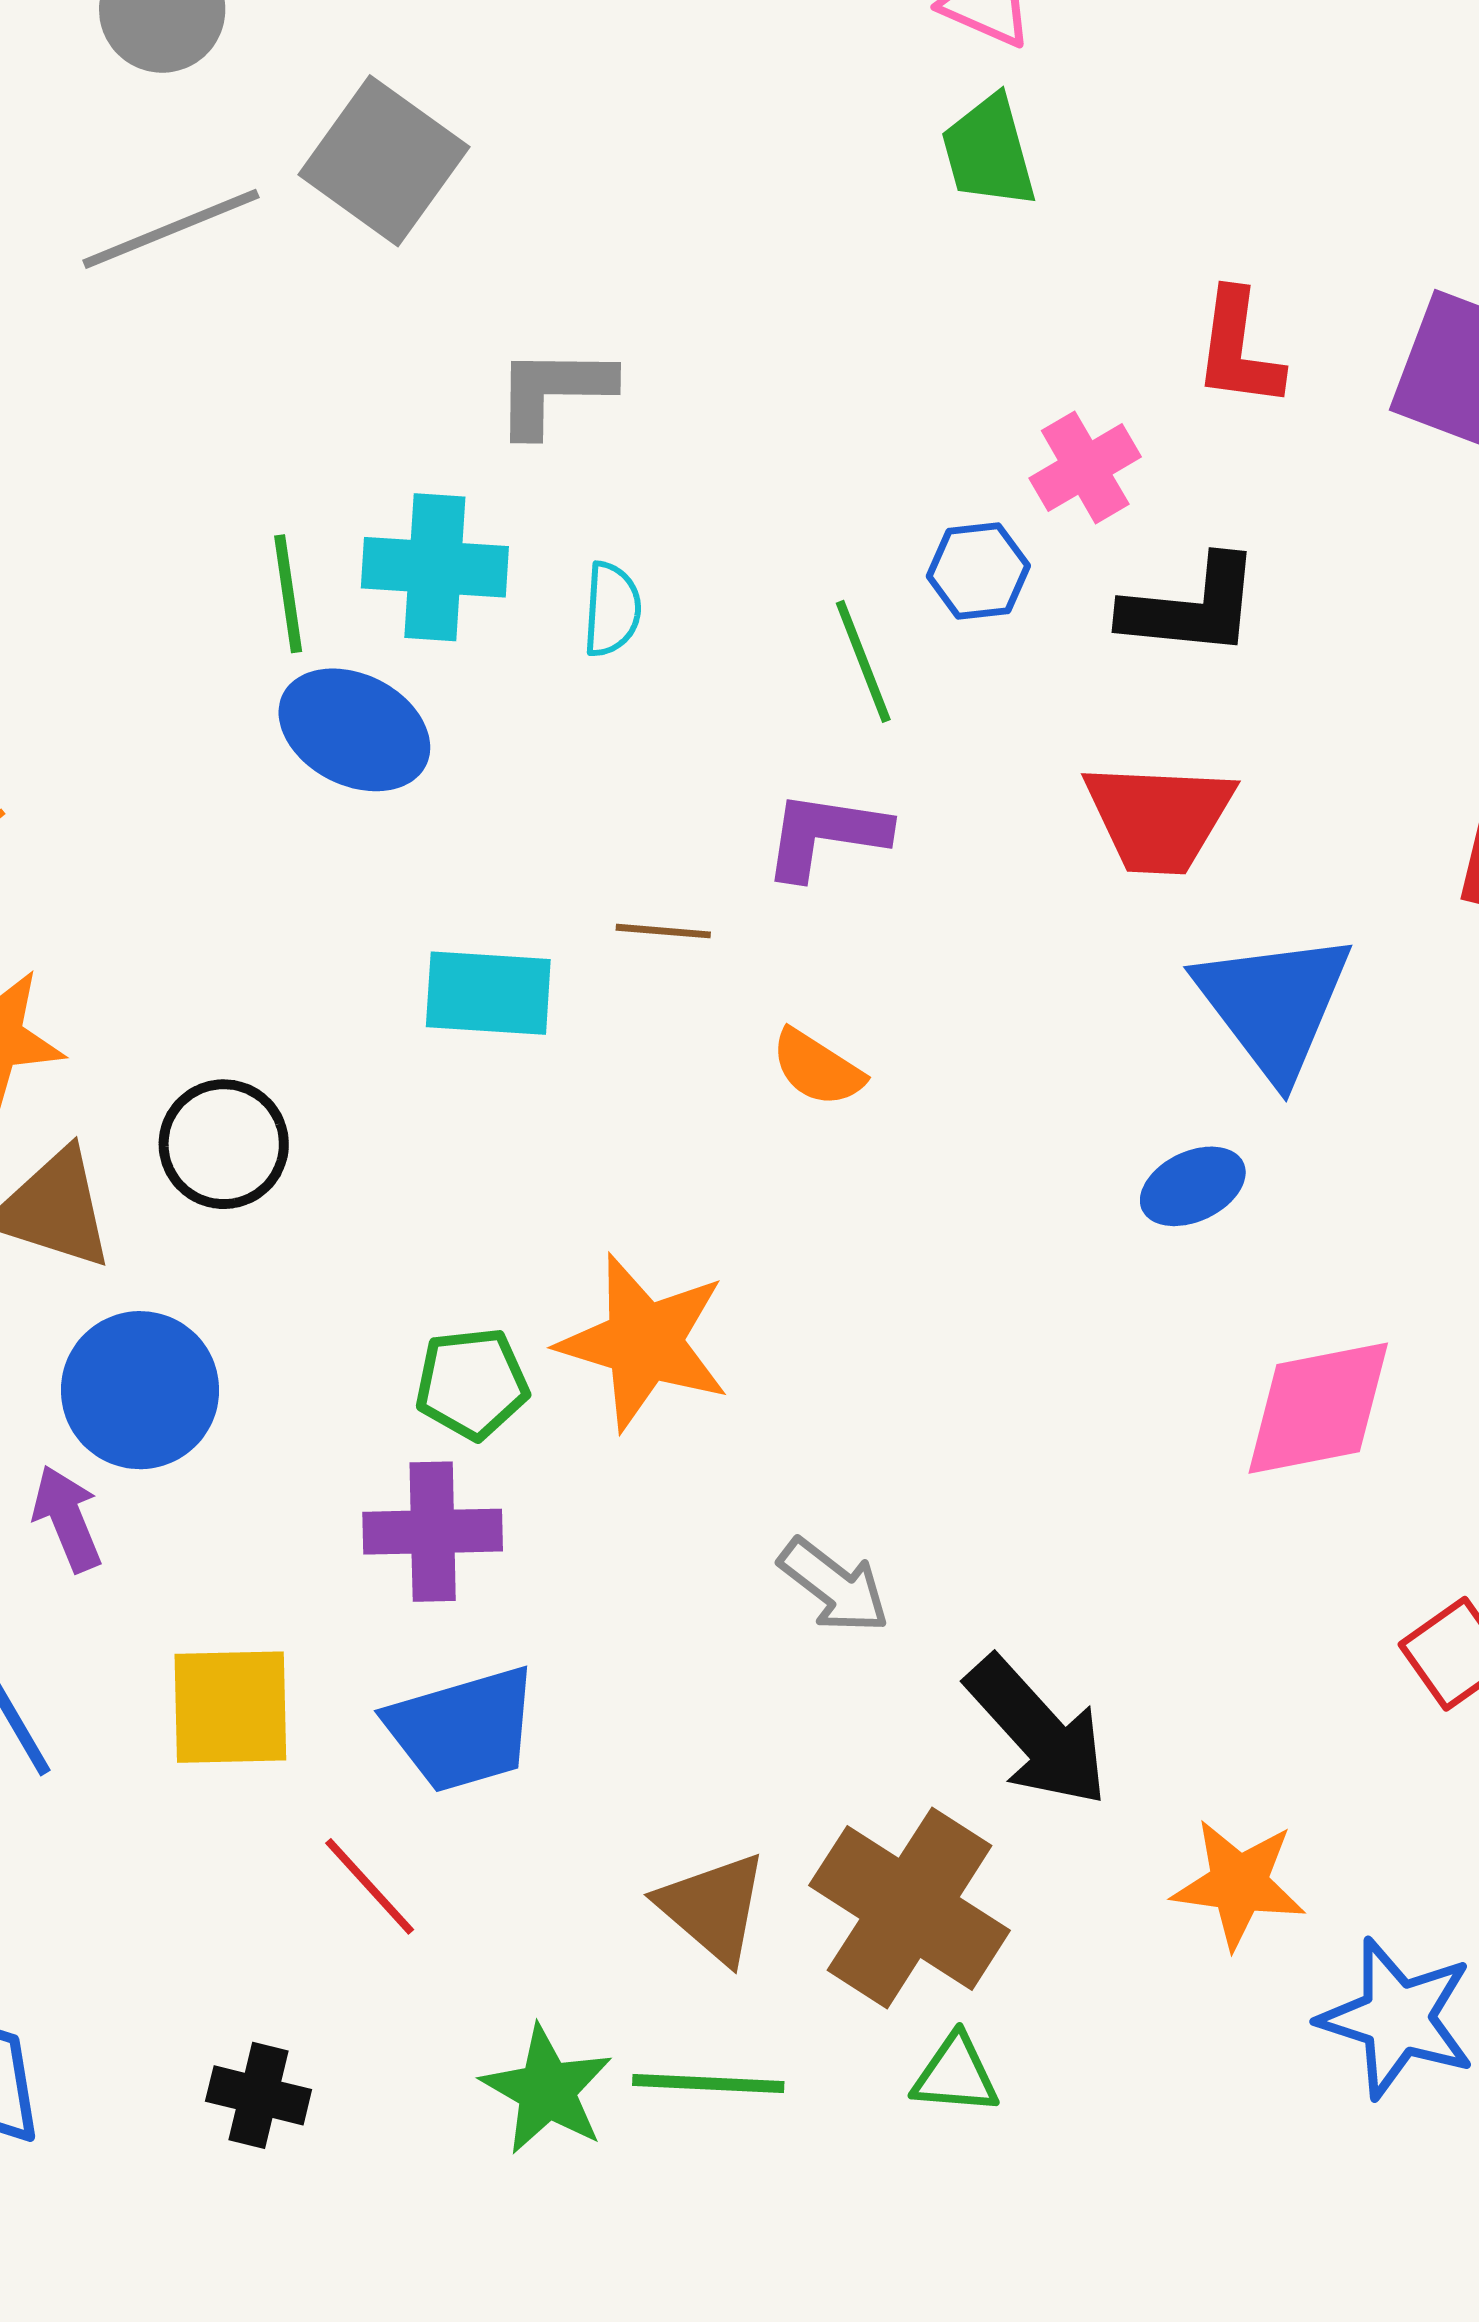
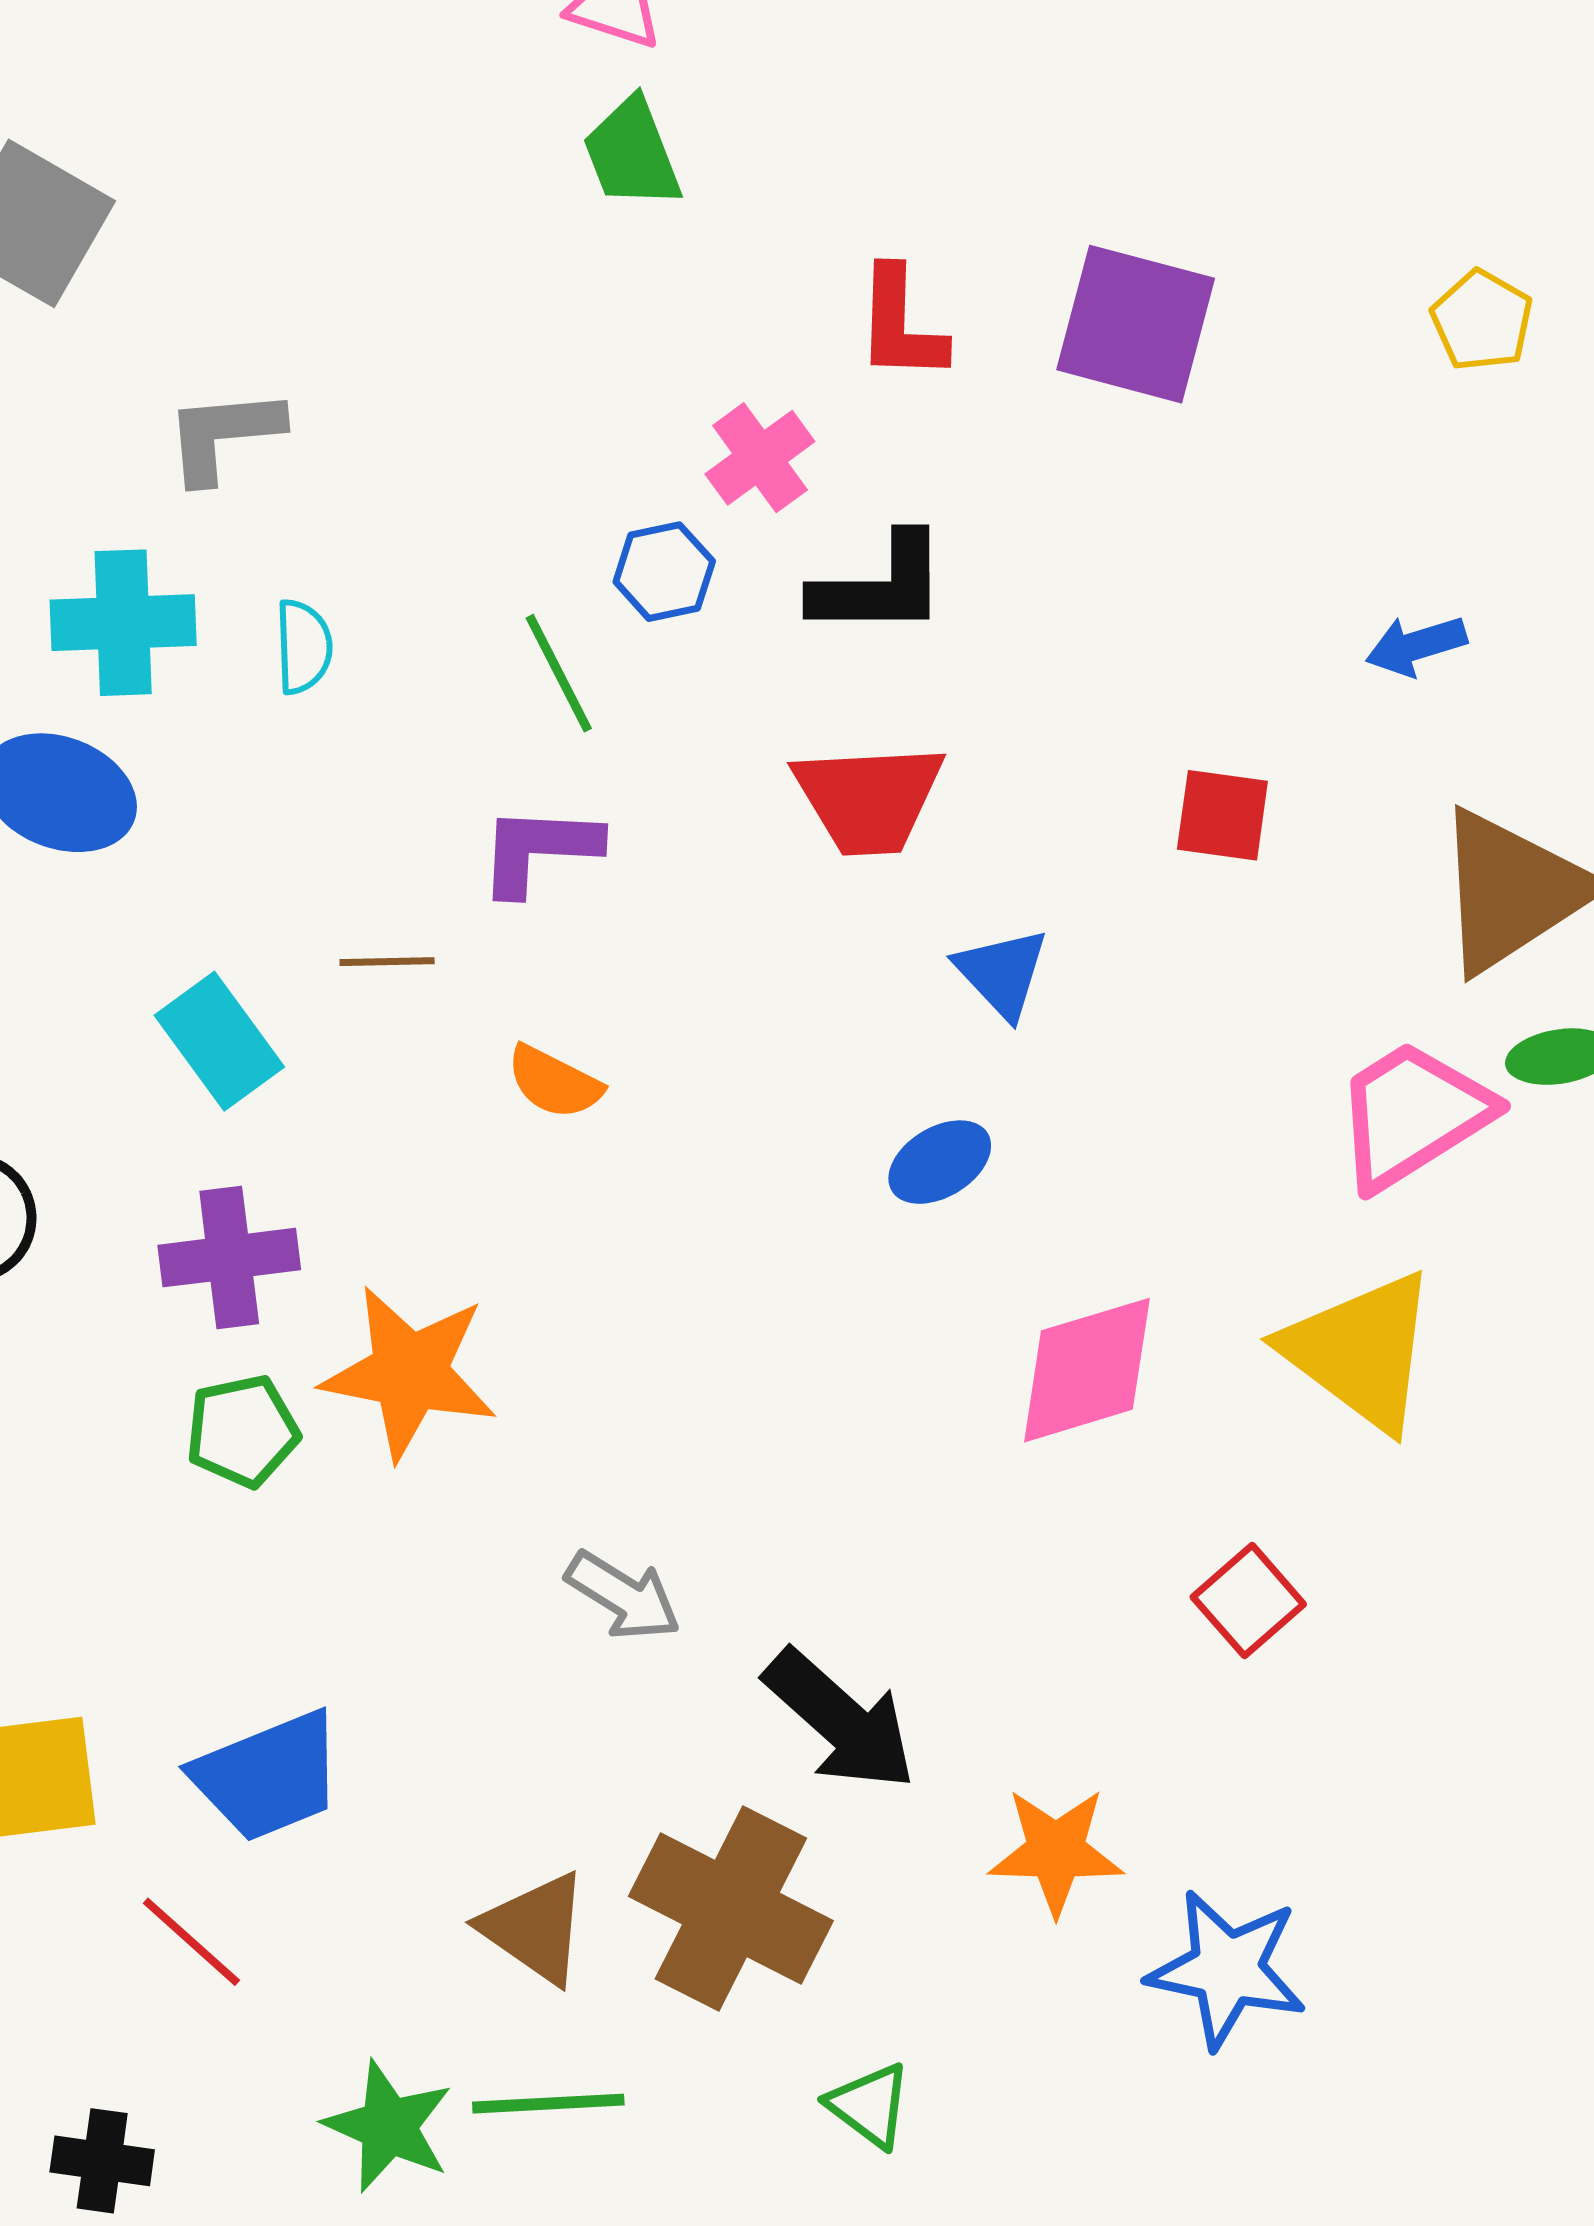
cyan rectangle: (488, 993) -> (219, 1041), turned 56
blue triangle: (1274, 1005) -> (1002, 973), size x0.6
purple cross: (433, 1532) -> (229, 1258), moved
green triangle: (956, 2075) -> (869, 2105), moved, turned 38

